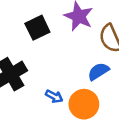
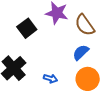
orange circle: (84, 104) -> (88, 79), moved

